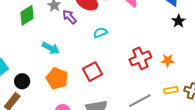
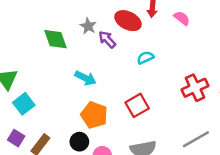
green diamond: (27, 15) -> (55, 39), turned -75
black circle: (22, 81) -> (79, 142), moved

